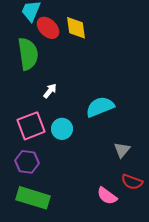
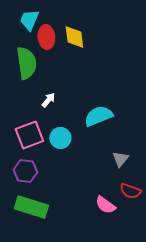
red ellipse: (48, 28) -> (46, 37), turned 40

